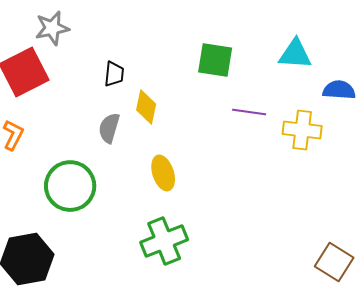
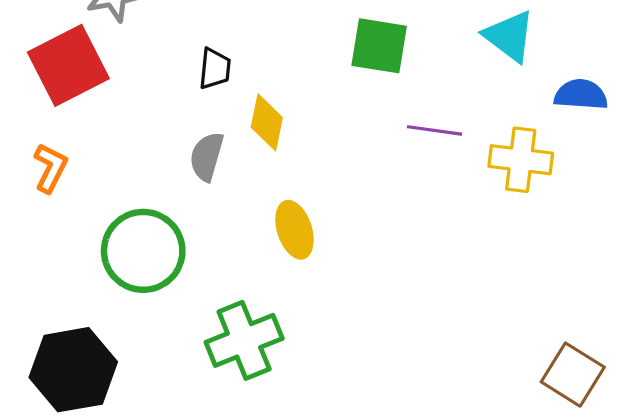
cyan triangle: (295, 54) -> (509, 36), turned 33
green cross: (164, 241) -> (244, 340), moved

